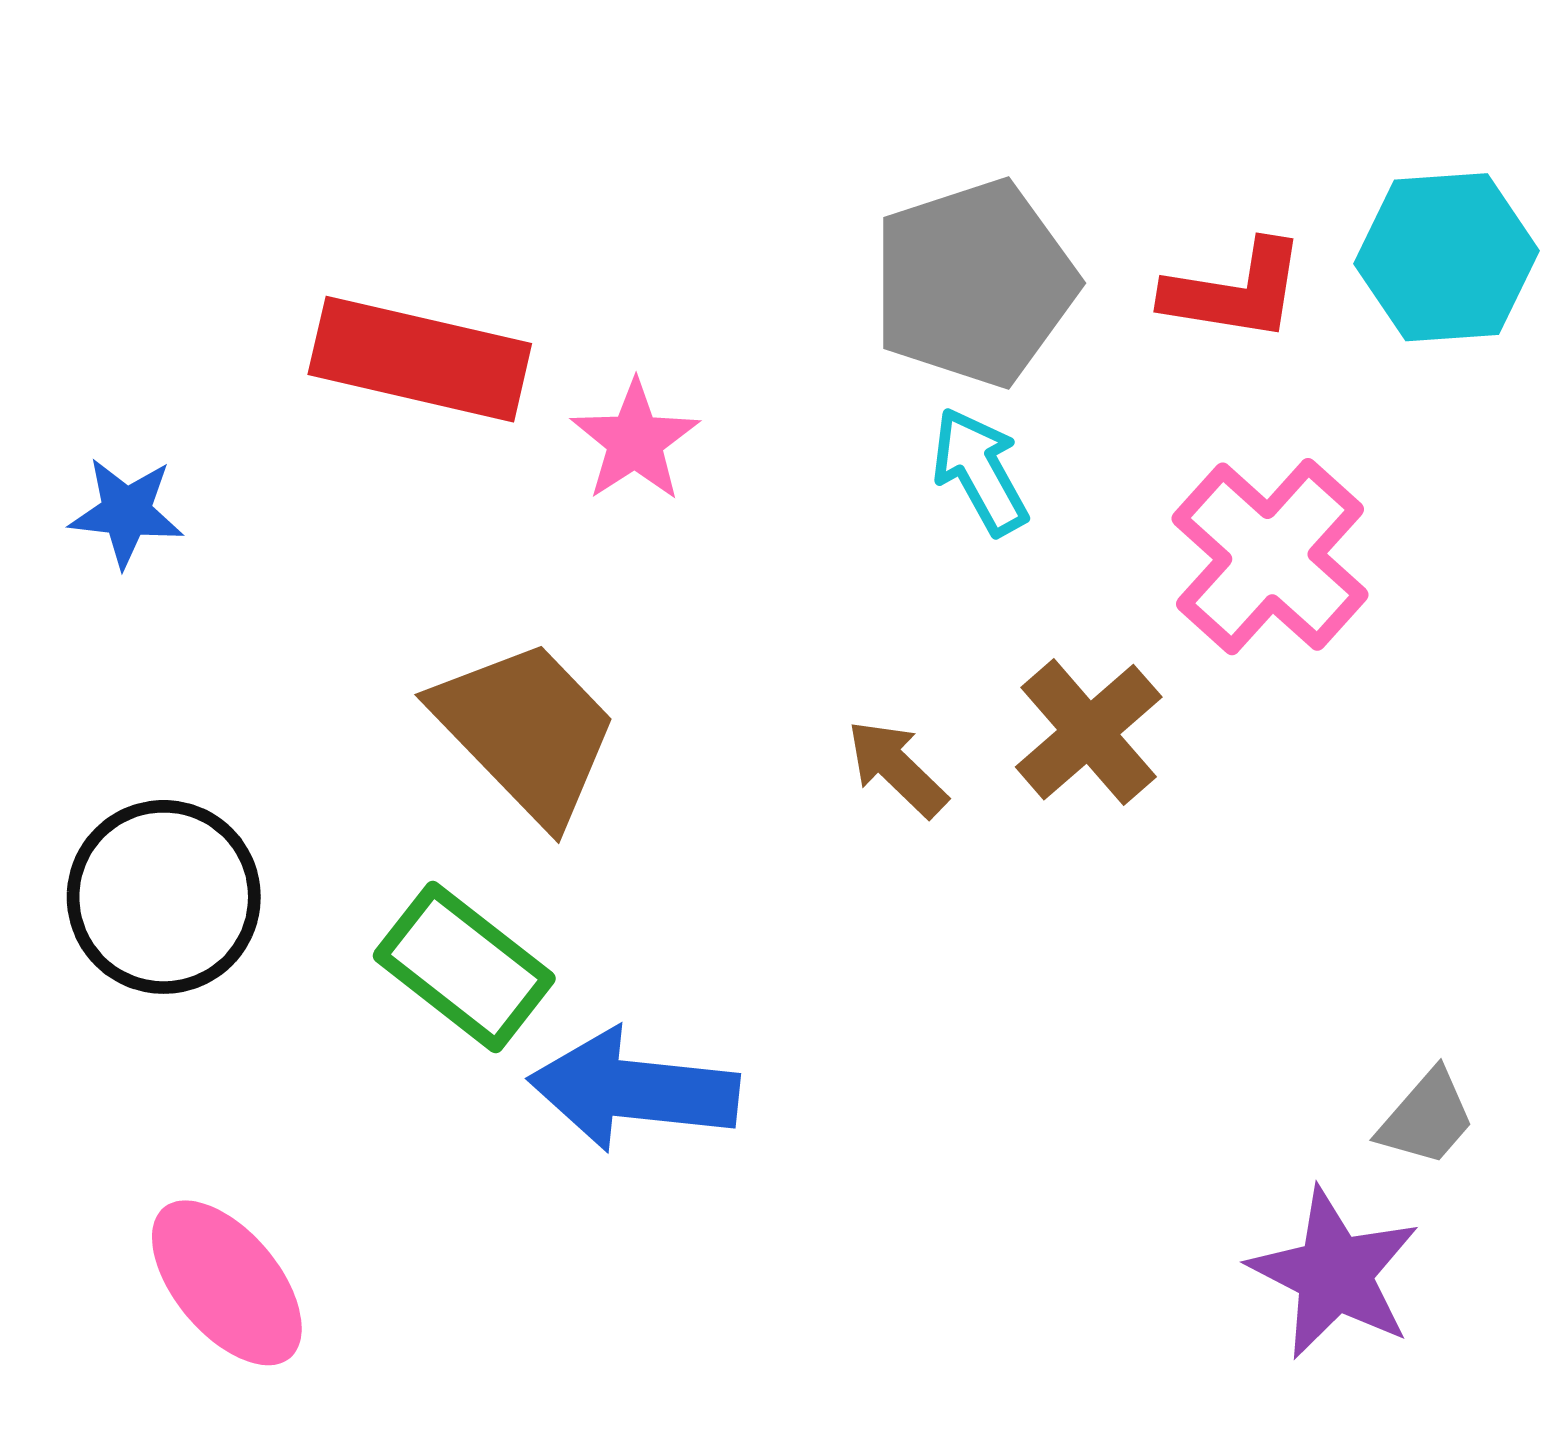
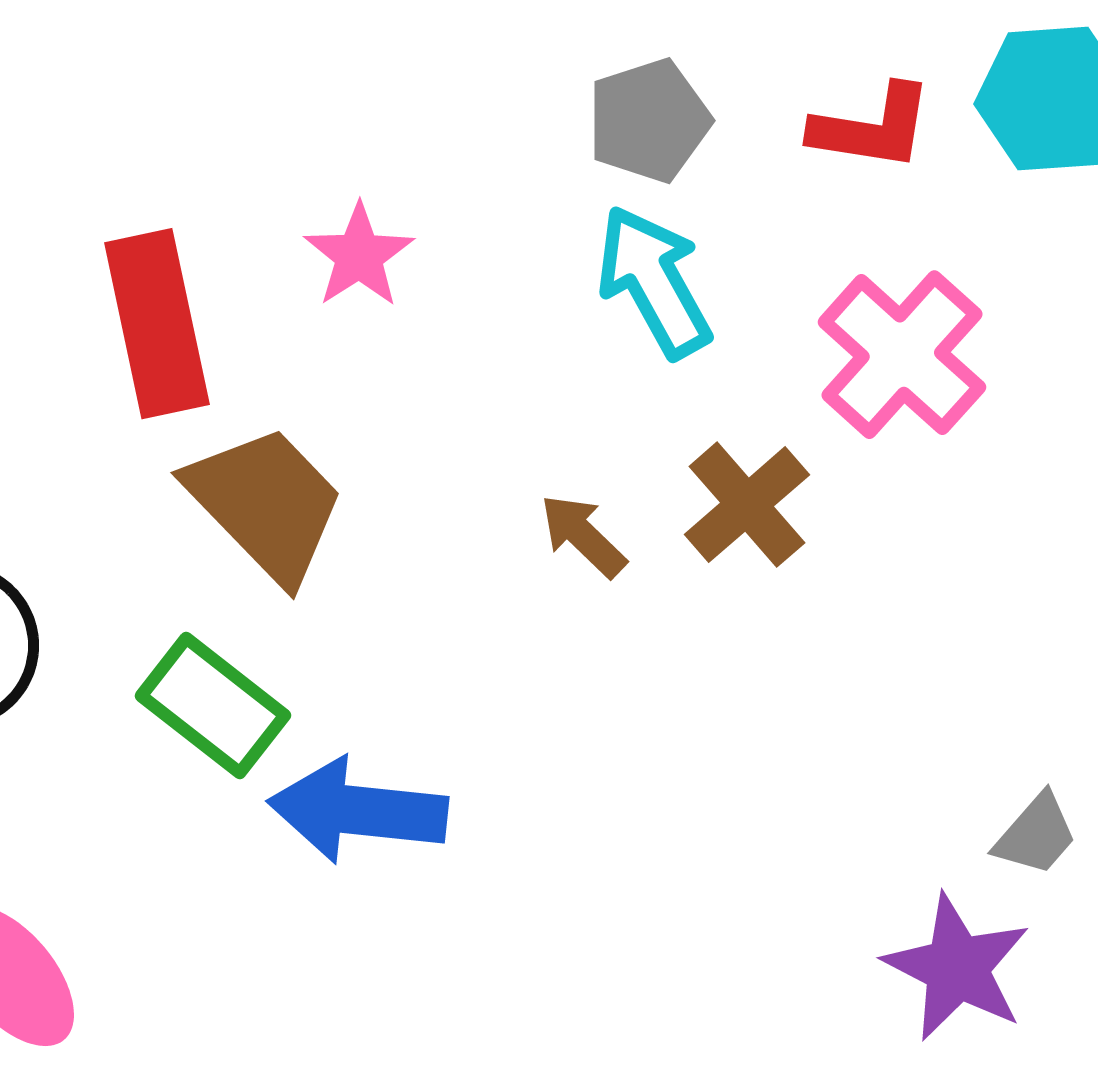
gray pentagon: (974, 283) -> (649, 121), size x0.7
red rectangle: (420, 359) -> (157, 324), moved, turned 65
cyan arrow: (980, 471) -> (654, 282), size x1.4

